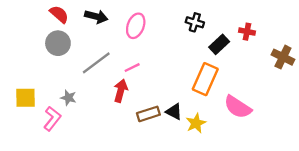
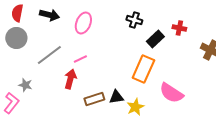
red semicircle: (59, 14) -> (17, 13), turned -120
black triangle: (174, 112) -> (116, 97), turned -35

